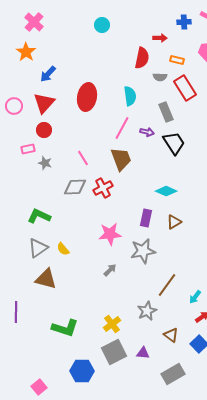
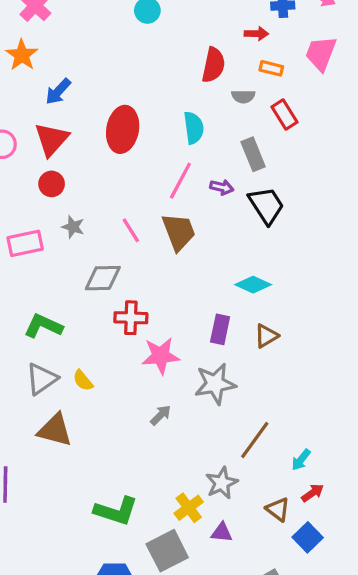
red arrow: (160, 38) -> (256, 34), moved
red rectangle: (185, 88) -> (284, 115), size x0.7
pink rectangle: (28, 149) -> (25, 243), moved, size x1.5
pink line: (83, 158) -> (131, 230), moved
gray star: (45, 163) -> (73, 227), moved
red cross: (103, 188) -> (131, 318), moved, turned 30
yellow cross: (112, 324) -> (189, 508), moved
green L-shape: (65, 328) -> (116, 511), moved
brown triangle: (171, 335) -> (278, 509), moved
purple triangle: (143, 353) -> (222, 532), moved

